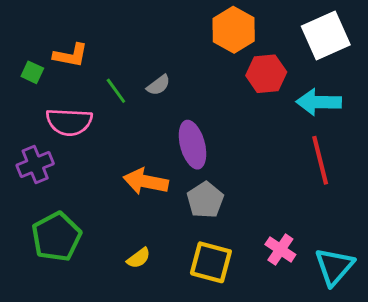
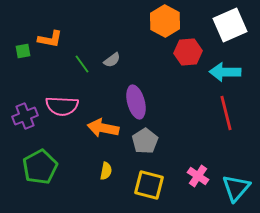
green square: (32, 72) -> (23, 51), turned -35
pink semicircle: (69, 122) -> (62, 106), moved
yellow semicircle: (139, 258) -> (106, 171), moved, turned -42

